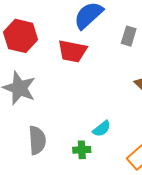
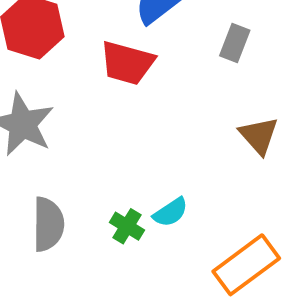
green cross: (82, 150) -> (127, 226), moved, turned 30

